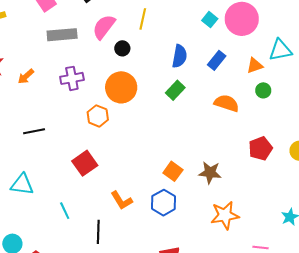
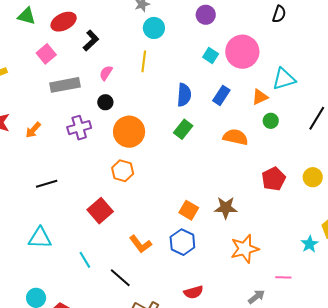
pink semicircle: (104, 27) -> (106, 73), size x0.6
black circle: (122, 48) -> (105, 102), moved
orange hexagon: (98, 116) -> (123, 171), moved
black line: (98, 232) -> (120, 278), turned -45

